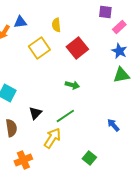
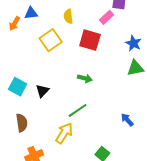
pink rectangle: (119, 27) -> (107, 17), moved
red square: (77, 48) -> (90, 40), turned -35
black triangle: (35, 113) -> (42, 91), moved

